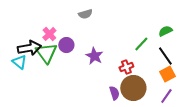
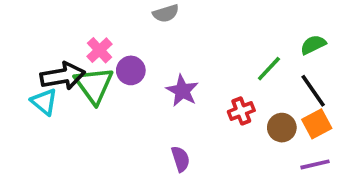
brown circle: (133, 88) -> (282, 128), moved, size x0.6
purple semicircle: (114, 93) -> (181, 159), moved
purple line: (166, 96) -> (315, 164), turned 42

